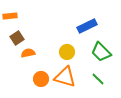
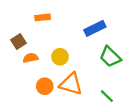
orange rectangle: (10, 16) -> (43, 17), moved
yellow circle: (67, 52) -> (60, 57), moved
green line: (98, 79) -> (107, 96), moved

